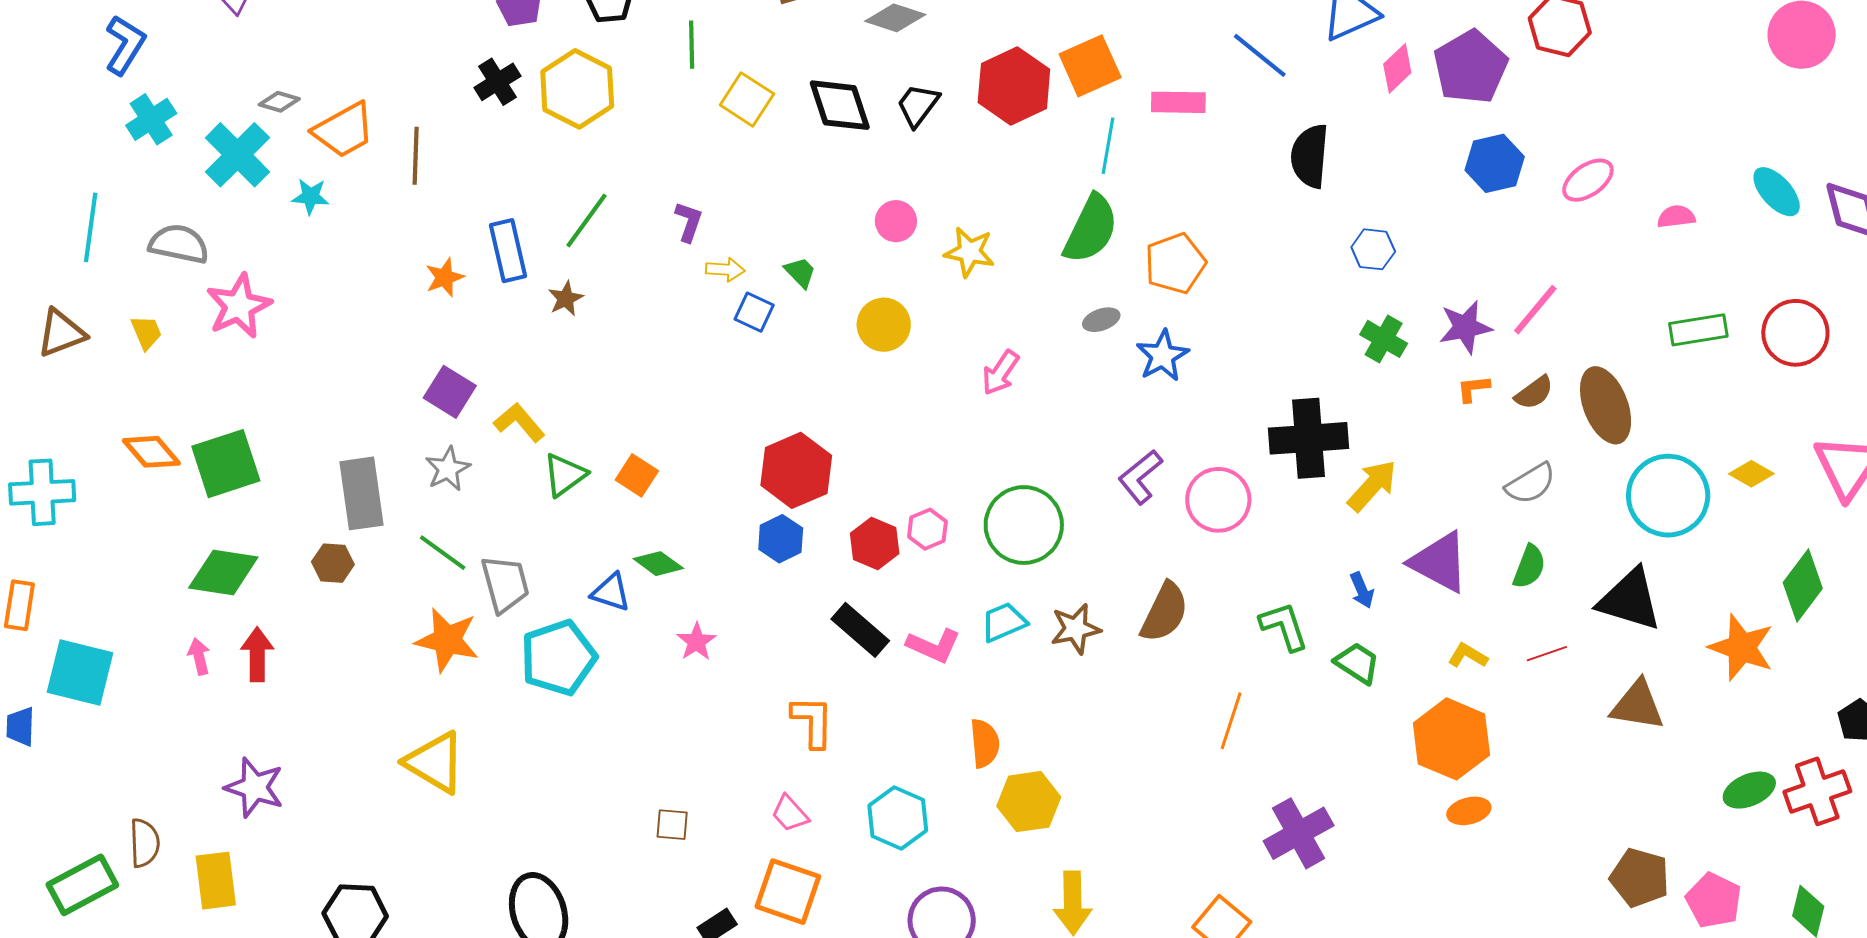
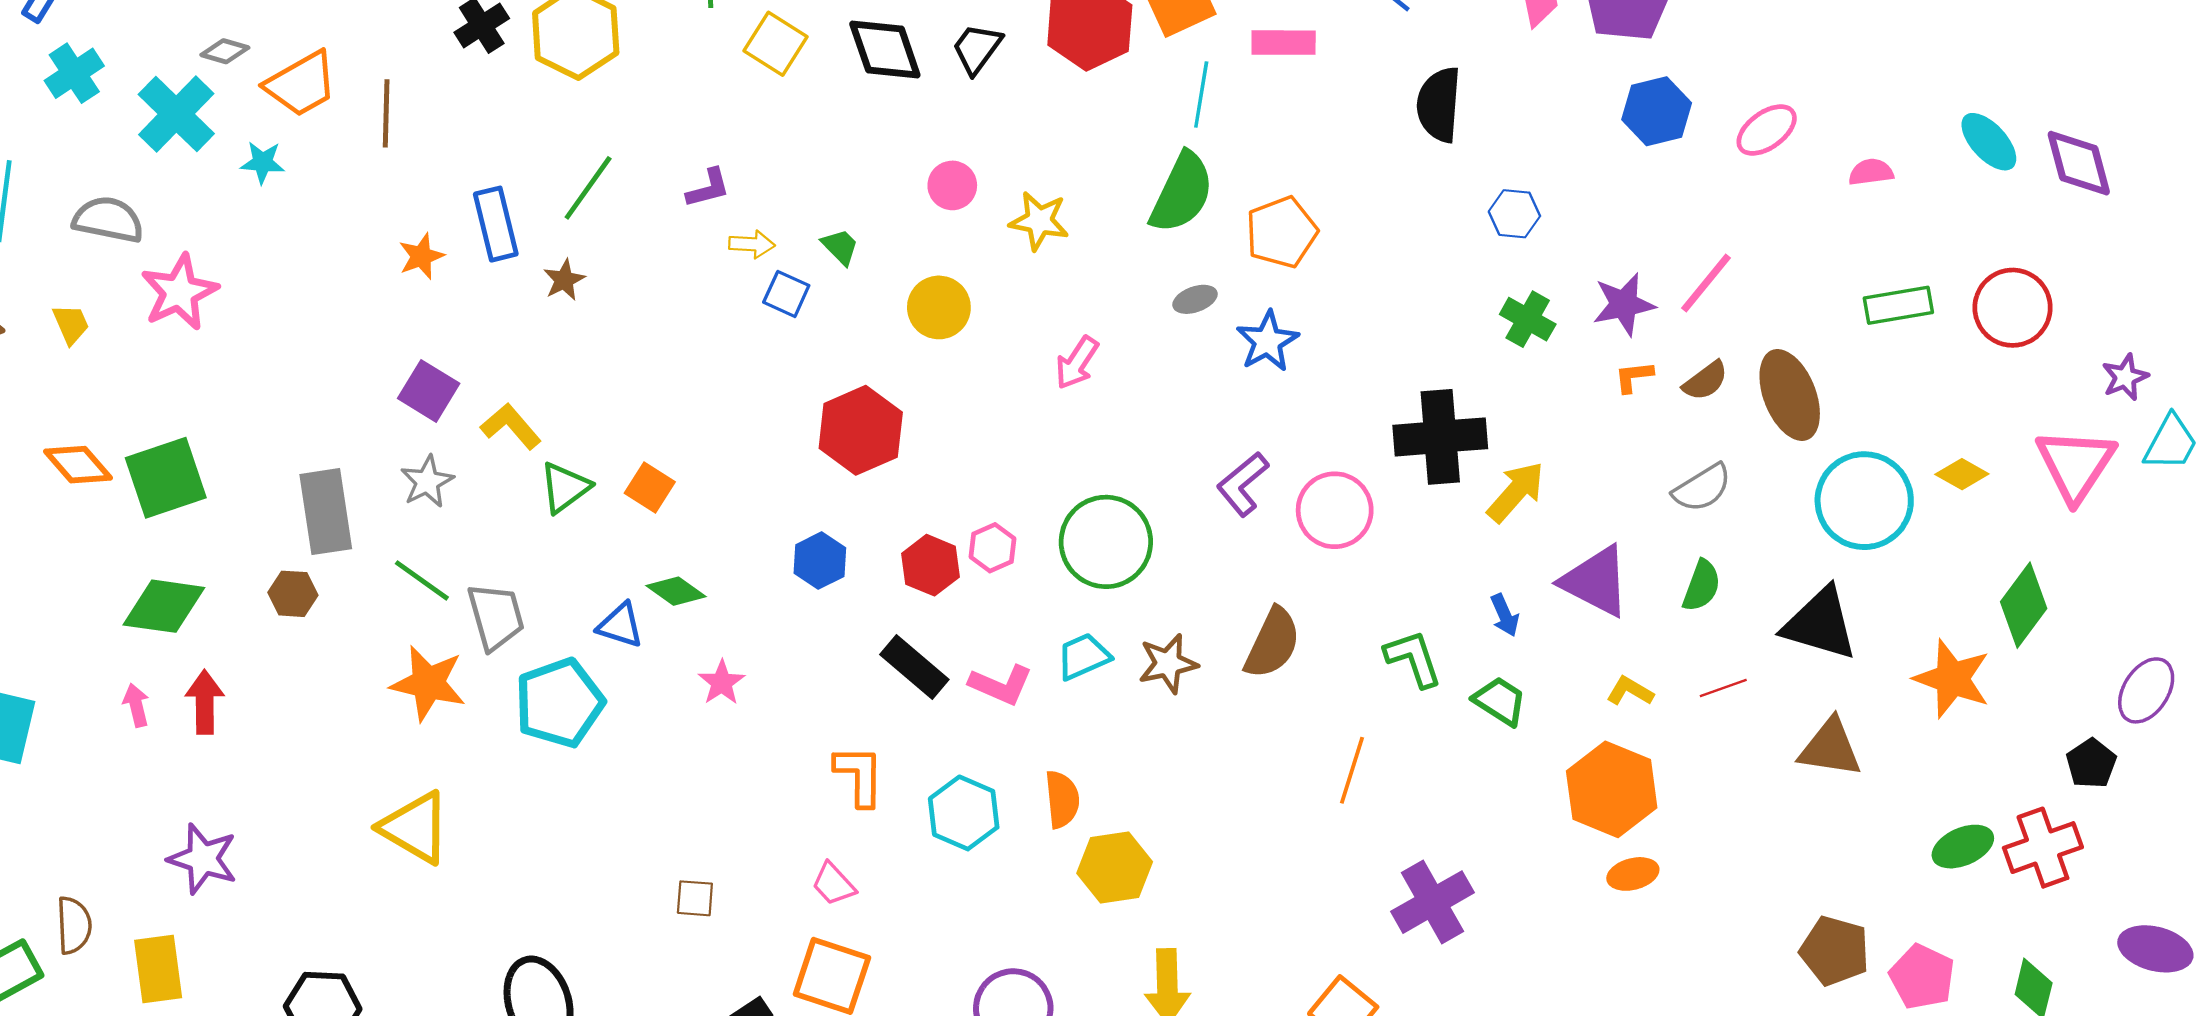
purple L-shape: (689, 222) -> (708, 188), turned 57
red hexagon: (796, 470) -> (861, 430), moved
cyan hexagon: (898, 818) -> (964, 813), moved

